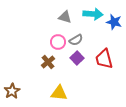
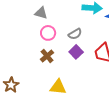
gray triangle: (65, 17) -> (41, 13), moved
pink circle: (58, 42) -> (48, 33), moved

